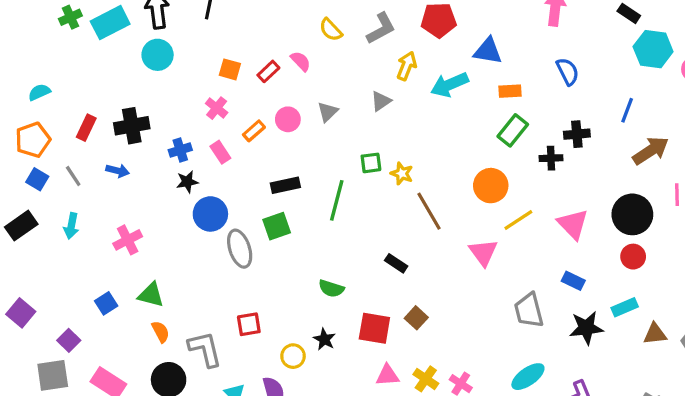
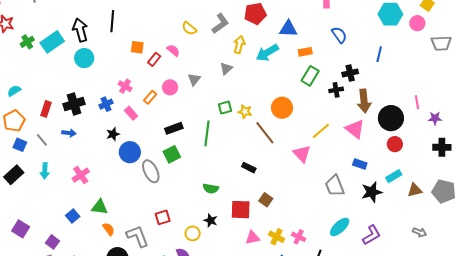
orange square: (230, 69) -> (137, 47), moved
blue cross: (180, 150) -> (106, 104), moved
brown arrow: (651, 151) -> (364, 101), moved, turned 125
orange circle: (491, 186) -> (282, 108), moved

